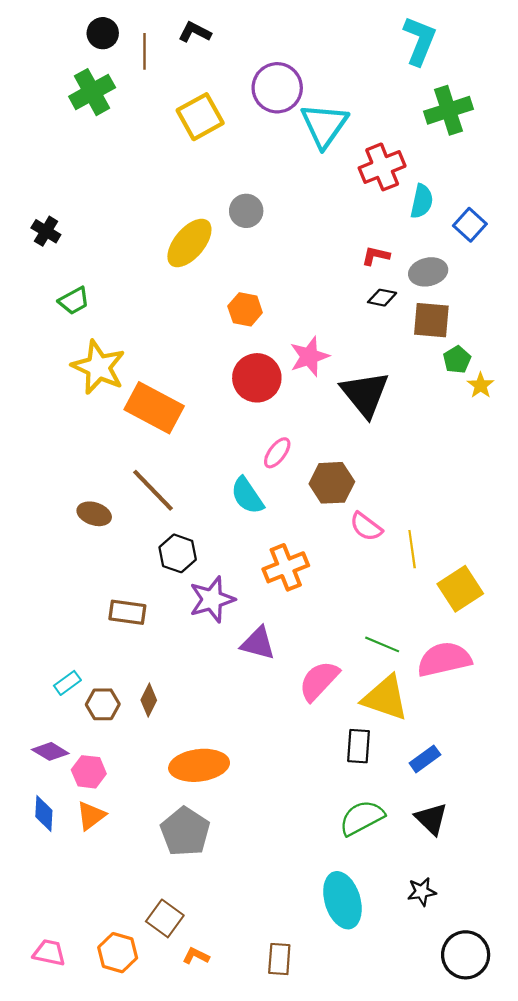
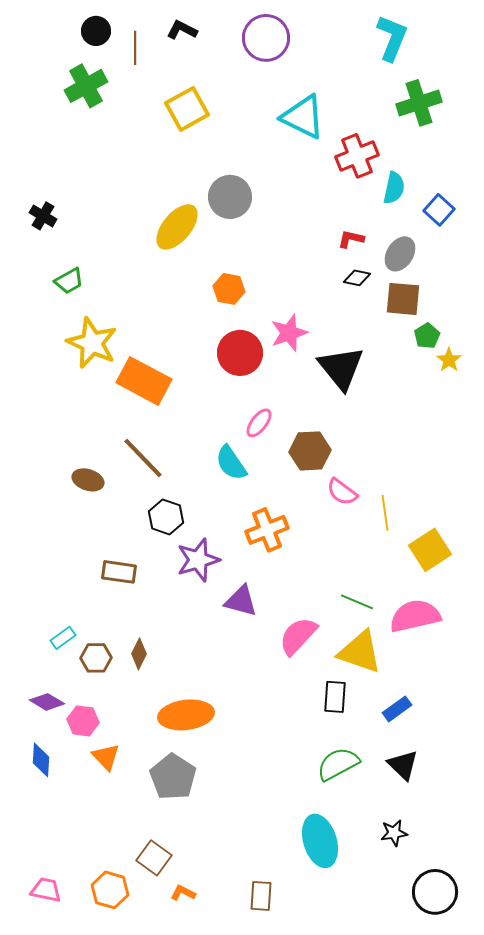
purple circle: (277, 88) -> (266, 38), moved
cyan triangle: (324, 125) -> (303, 117), turned -39
gray circle: (246, 211) -> (230, 197), size x1.4
gray ellipse: (428, 272) -> (400, 254), turned -44
orange triangle: (91, 816) -> (106, 757), moved, turned -36

